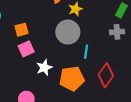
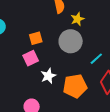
orange square: (22, 30) -> (36, 38), moved
cyan line: (86, 52) -> (96, 59), moved, turned 40

